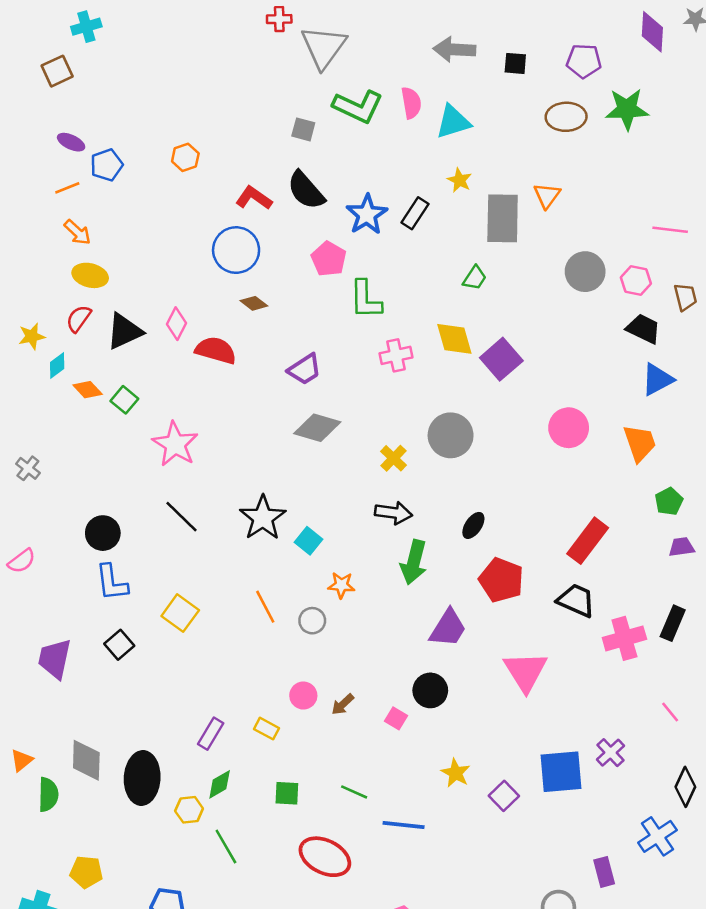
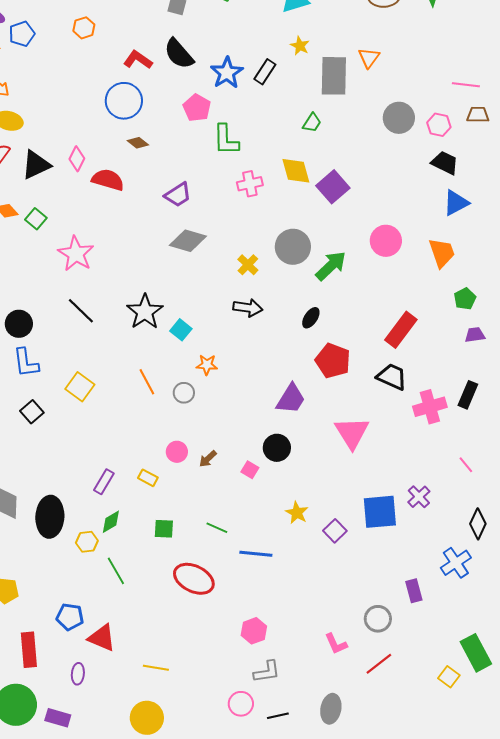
brown trapezoid: (685, 297) -> (478, 115), moved, turned -75
green arrow: (414, 562) -> (331, 266), moved, turned -148

